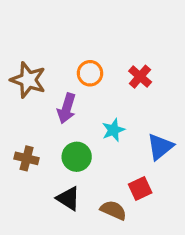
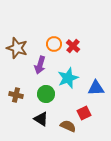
red cross: (140, 77) -> (73, 46), moved
cyan star: (113, 130) -> (68, 78), size x1.5
blue triangle: (160, 147) -> (96, 88), turned 36

